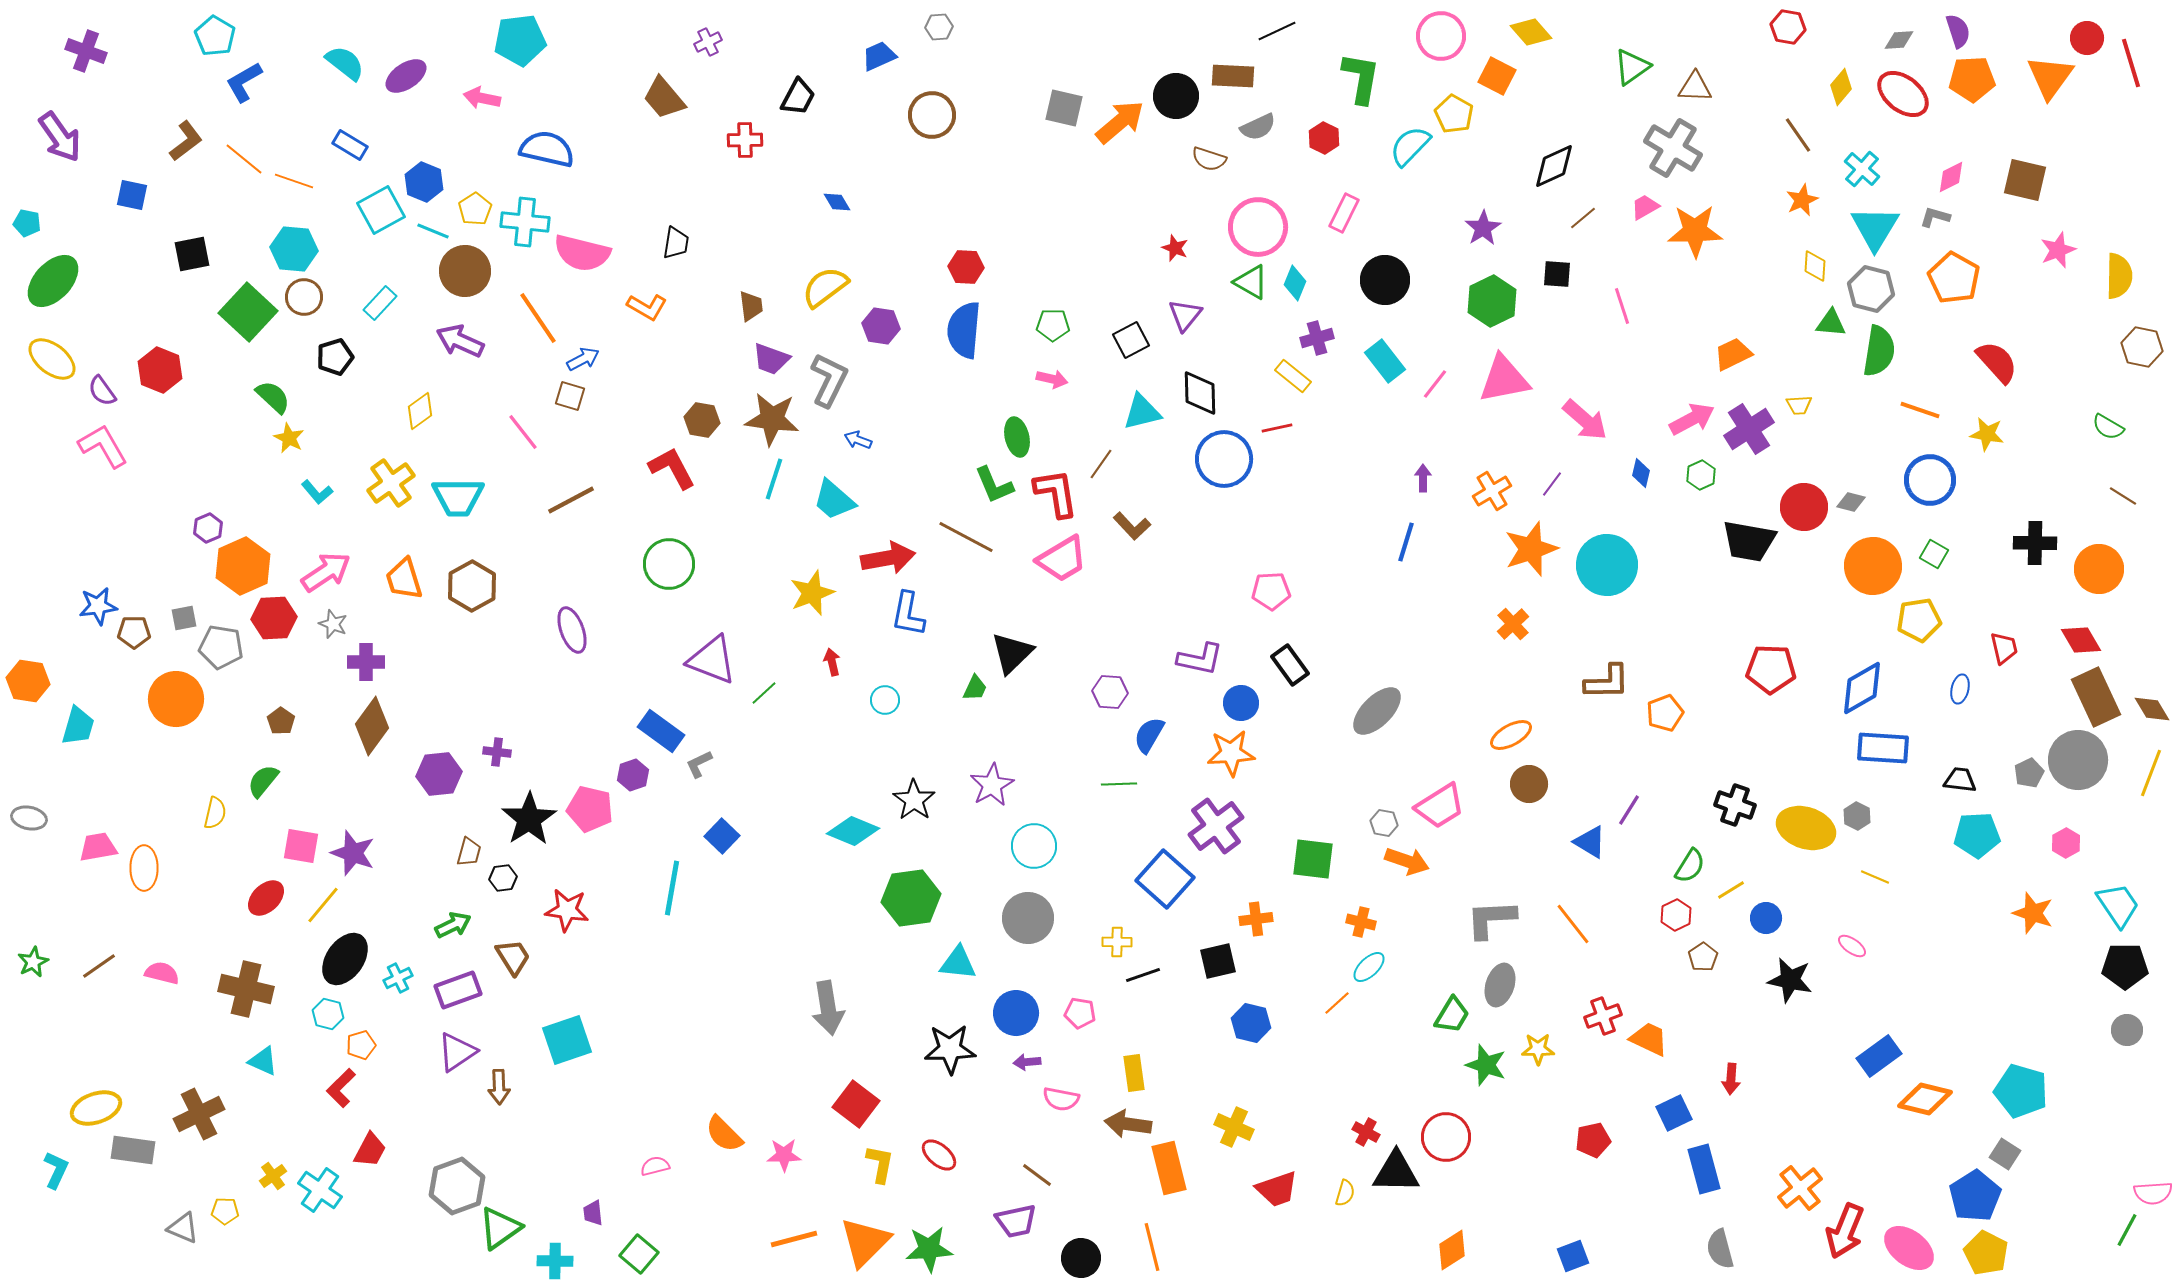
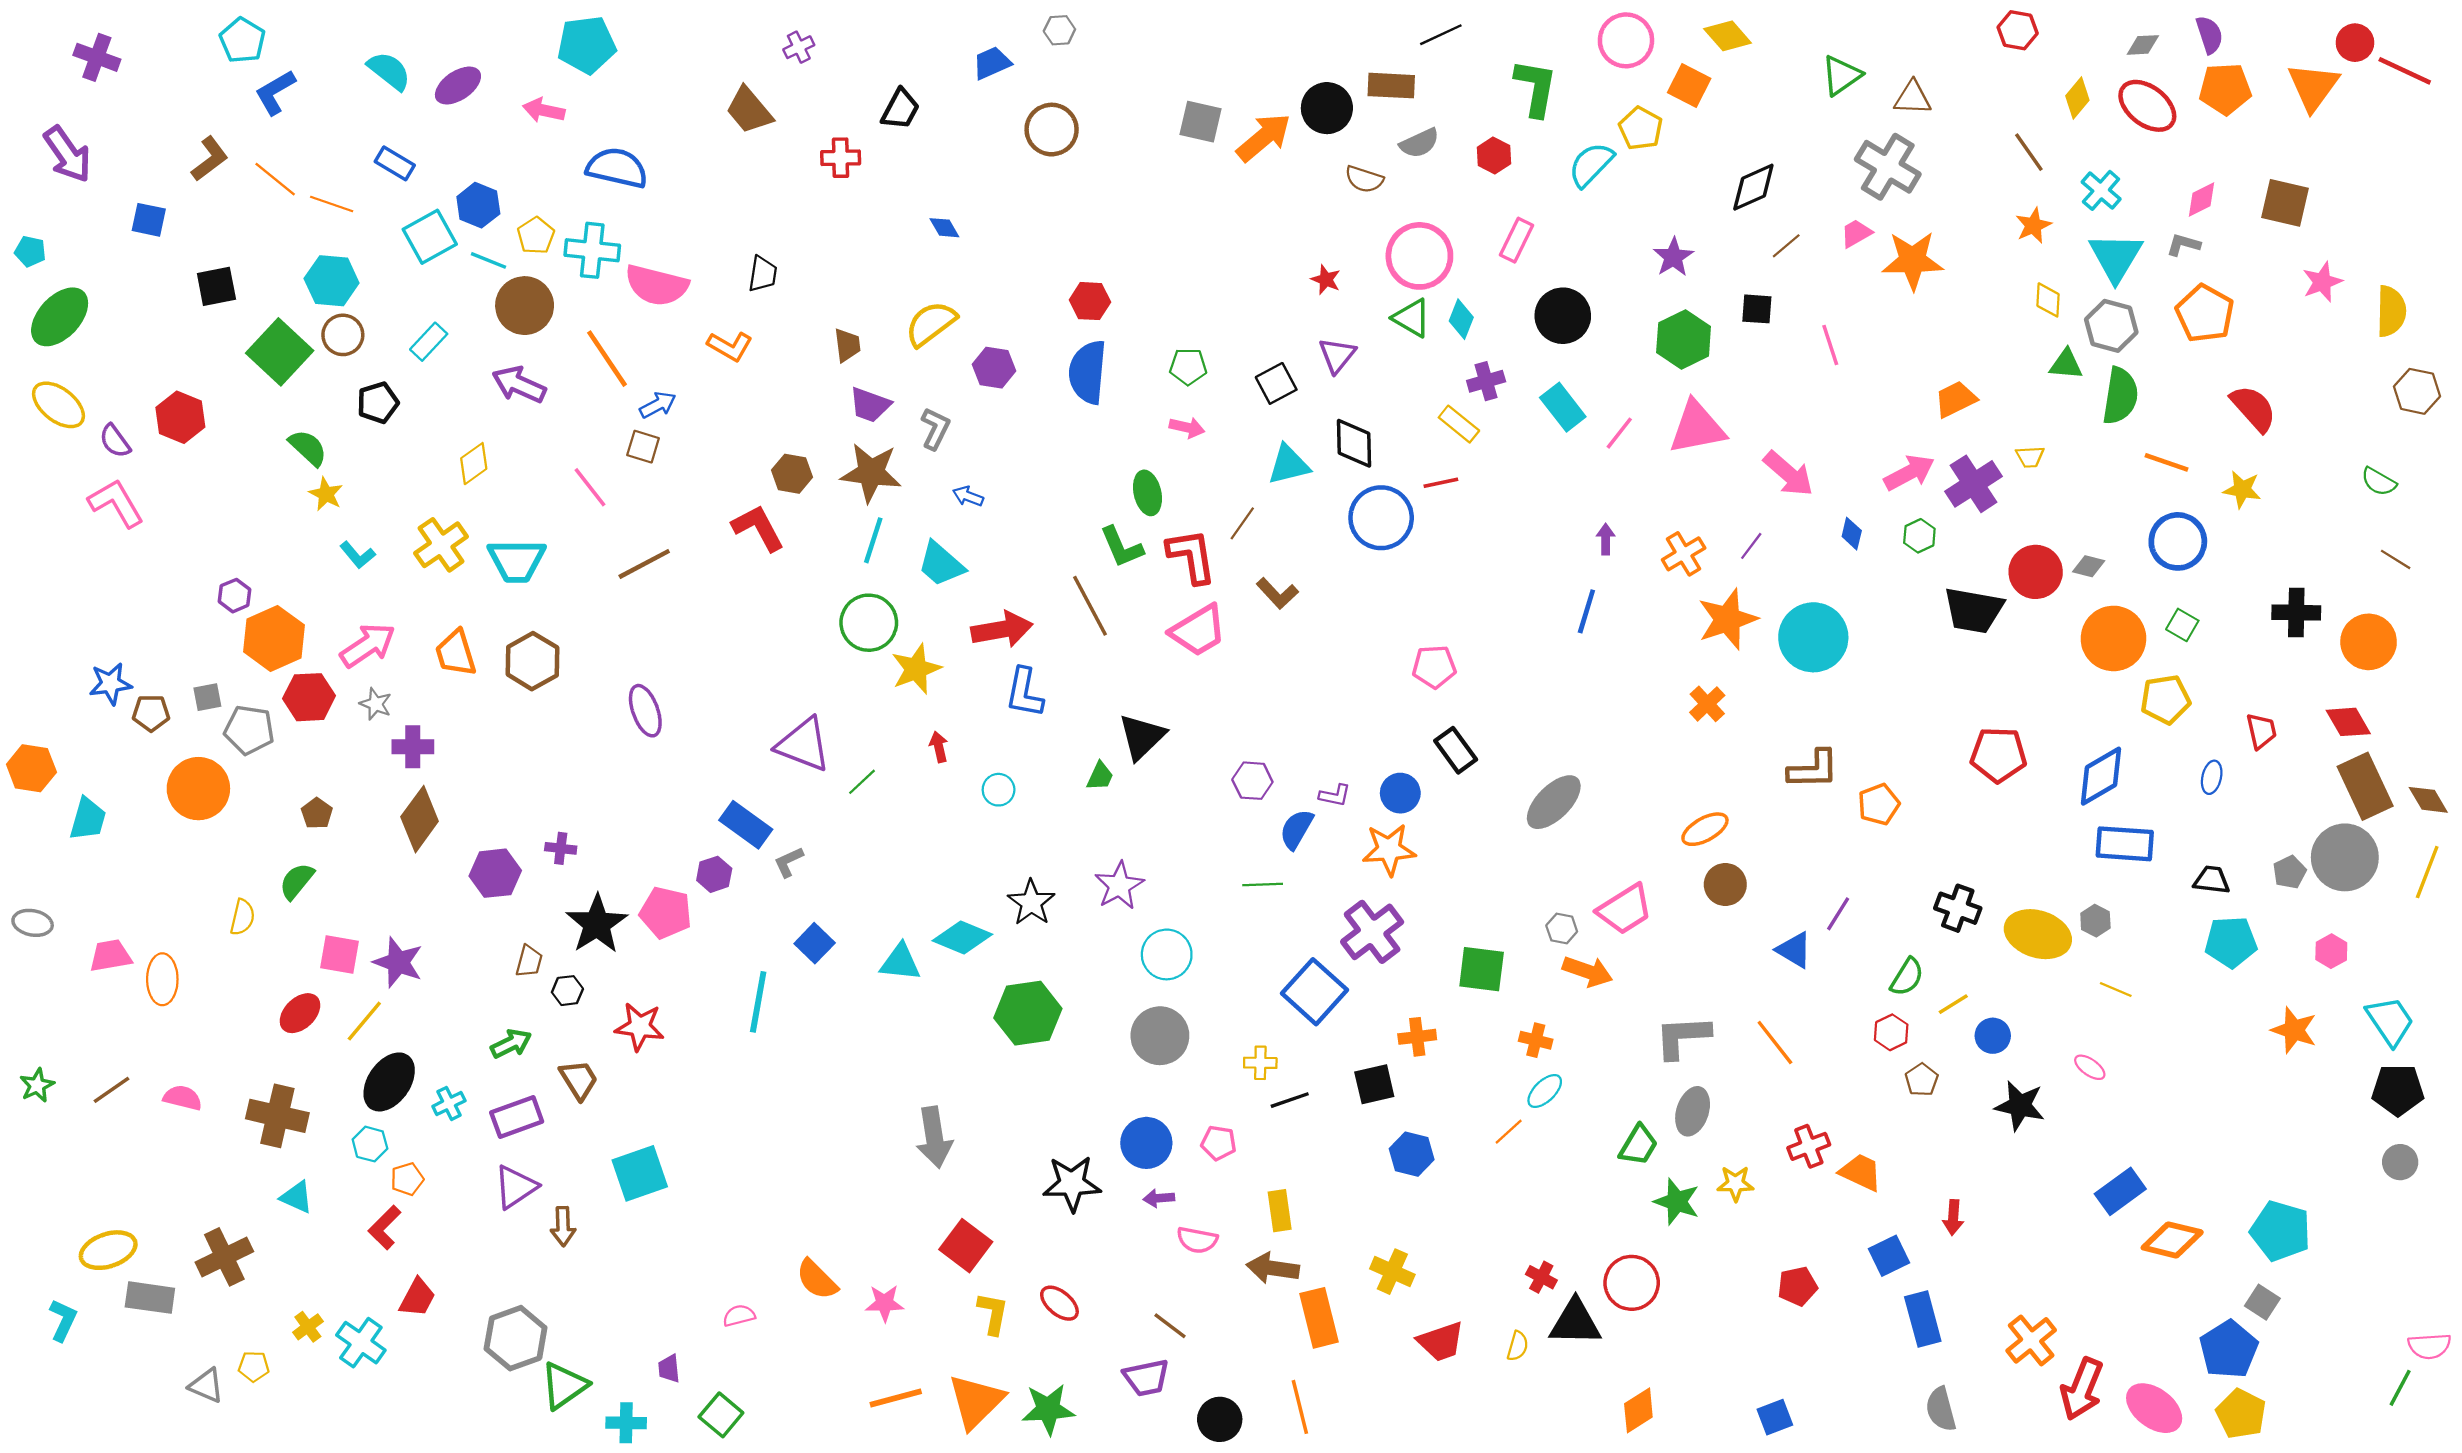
red line: (2131, 63) -> (2405, 71), turned -48
gray L-shape: (829, 380) -> (935, 429), size x0.7
brown line: (966, 537) -> (1090, 606), turned 34
green circle: (669, 564) -> (869, 623), moved
purple L-shape: (1200, 659) -> (1335, 795), moved, size x0.6
cyan triangle: (958, 963) -> (900, 962), moved

